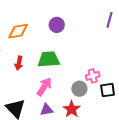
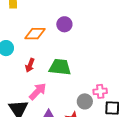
purple circle: (57, 25) -> (64, 24), moved
pink arrow: (44, 87) -> (38, 91), moved

